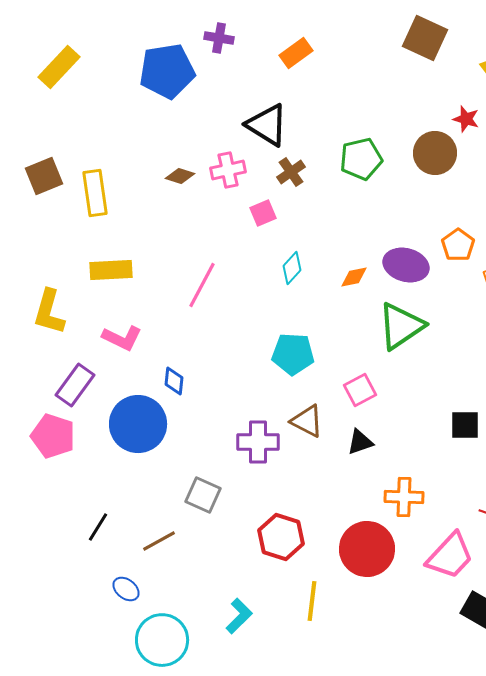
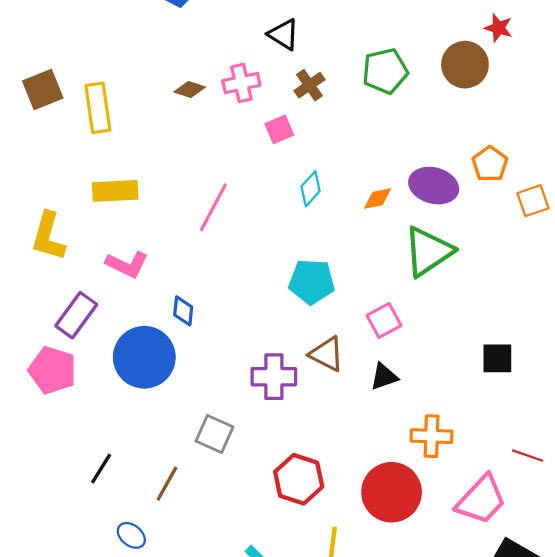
black triangle: (267, 125) -> (284, 34), size x0.7
brown line: (159, 541) -> (167, 484), turned -32

